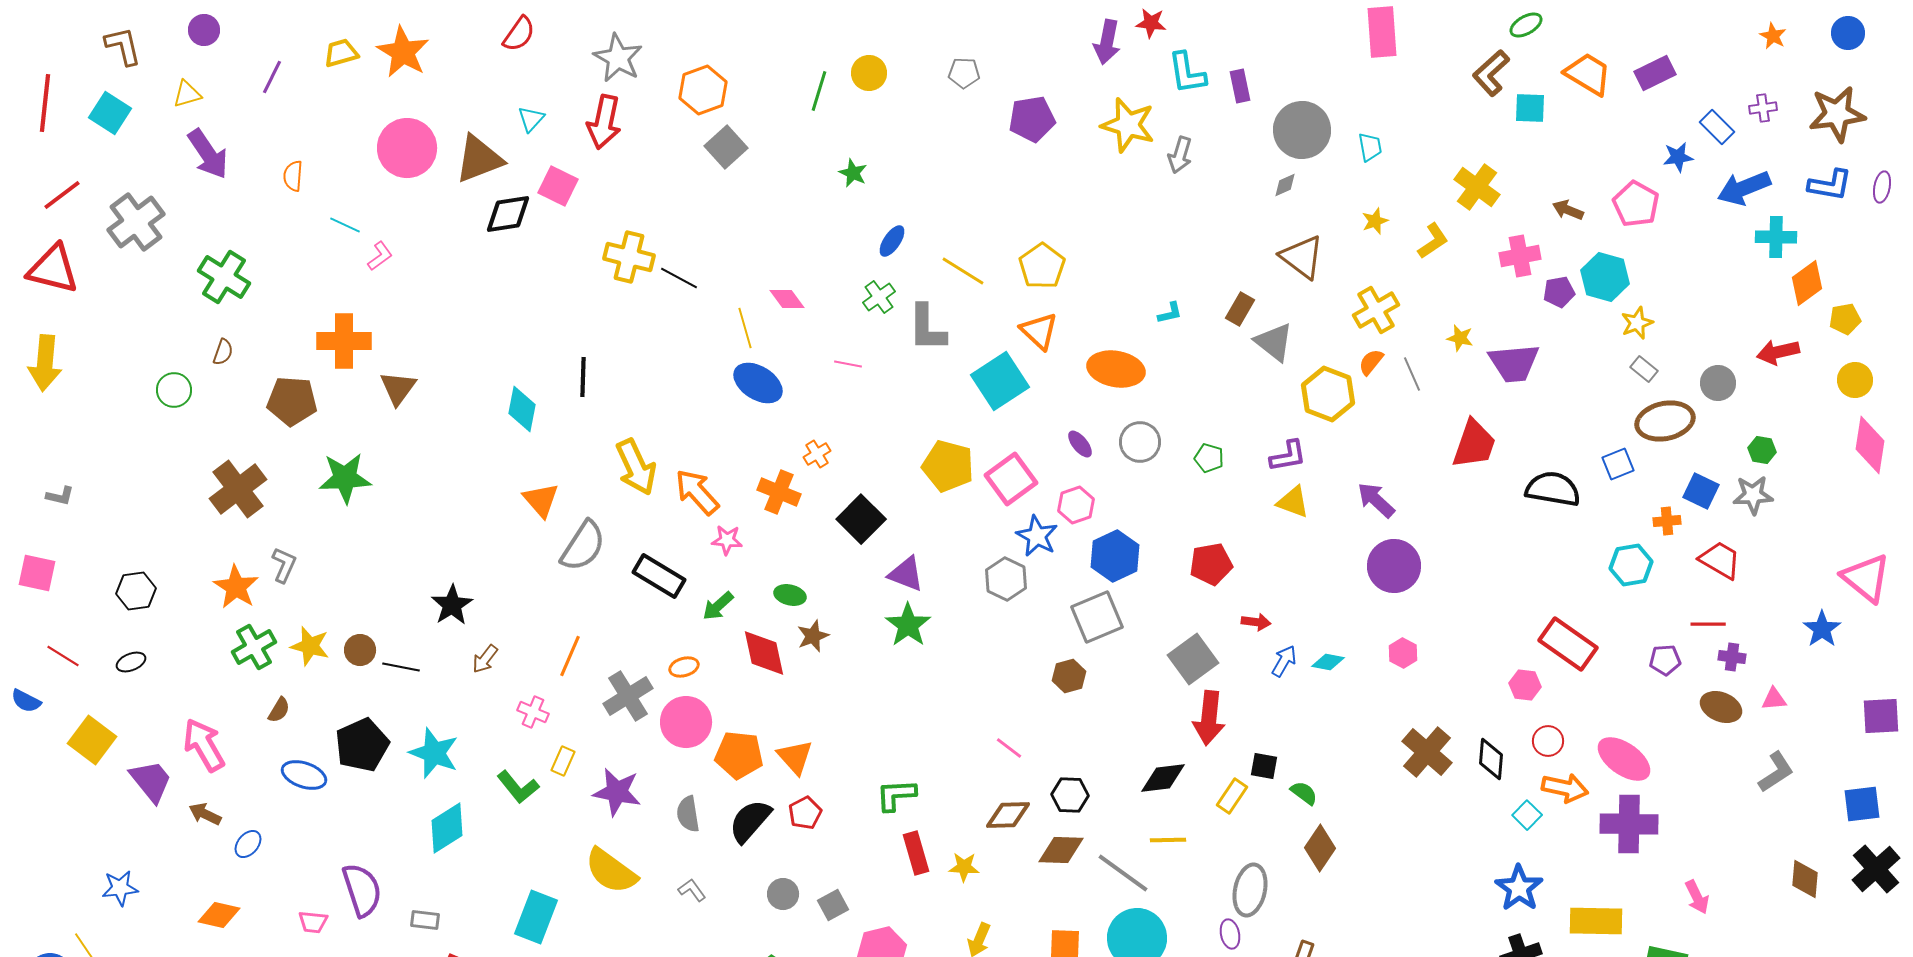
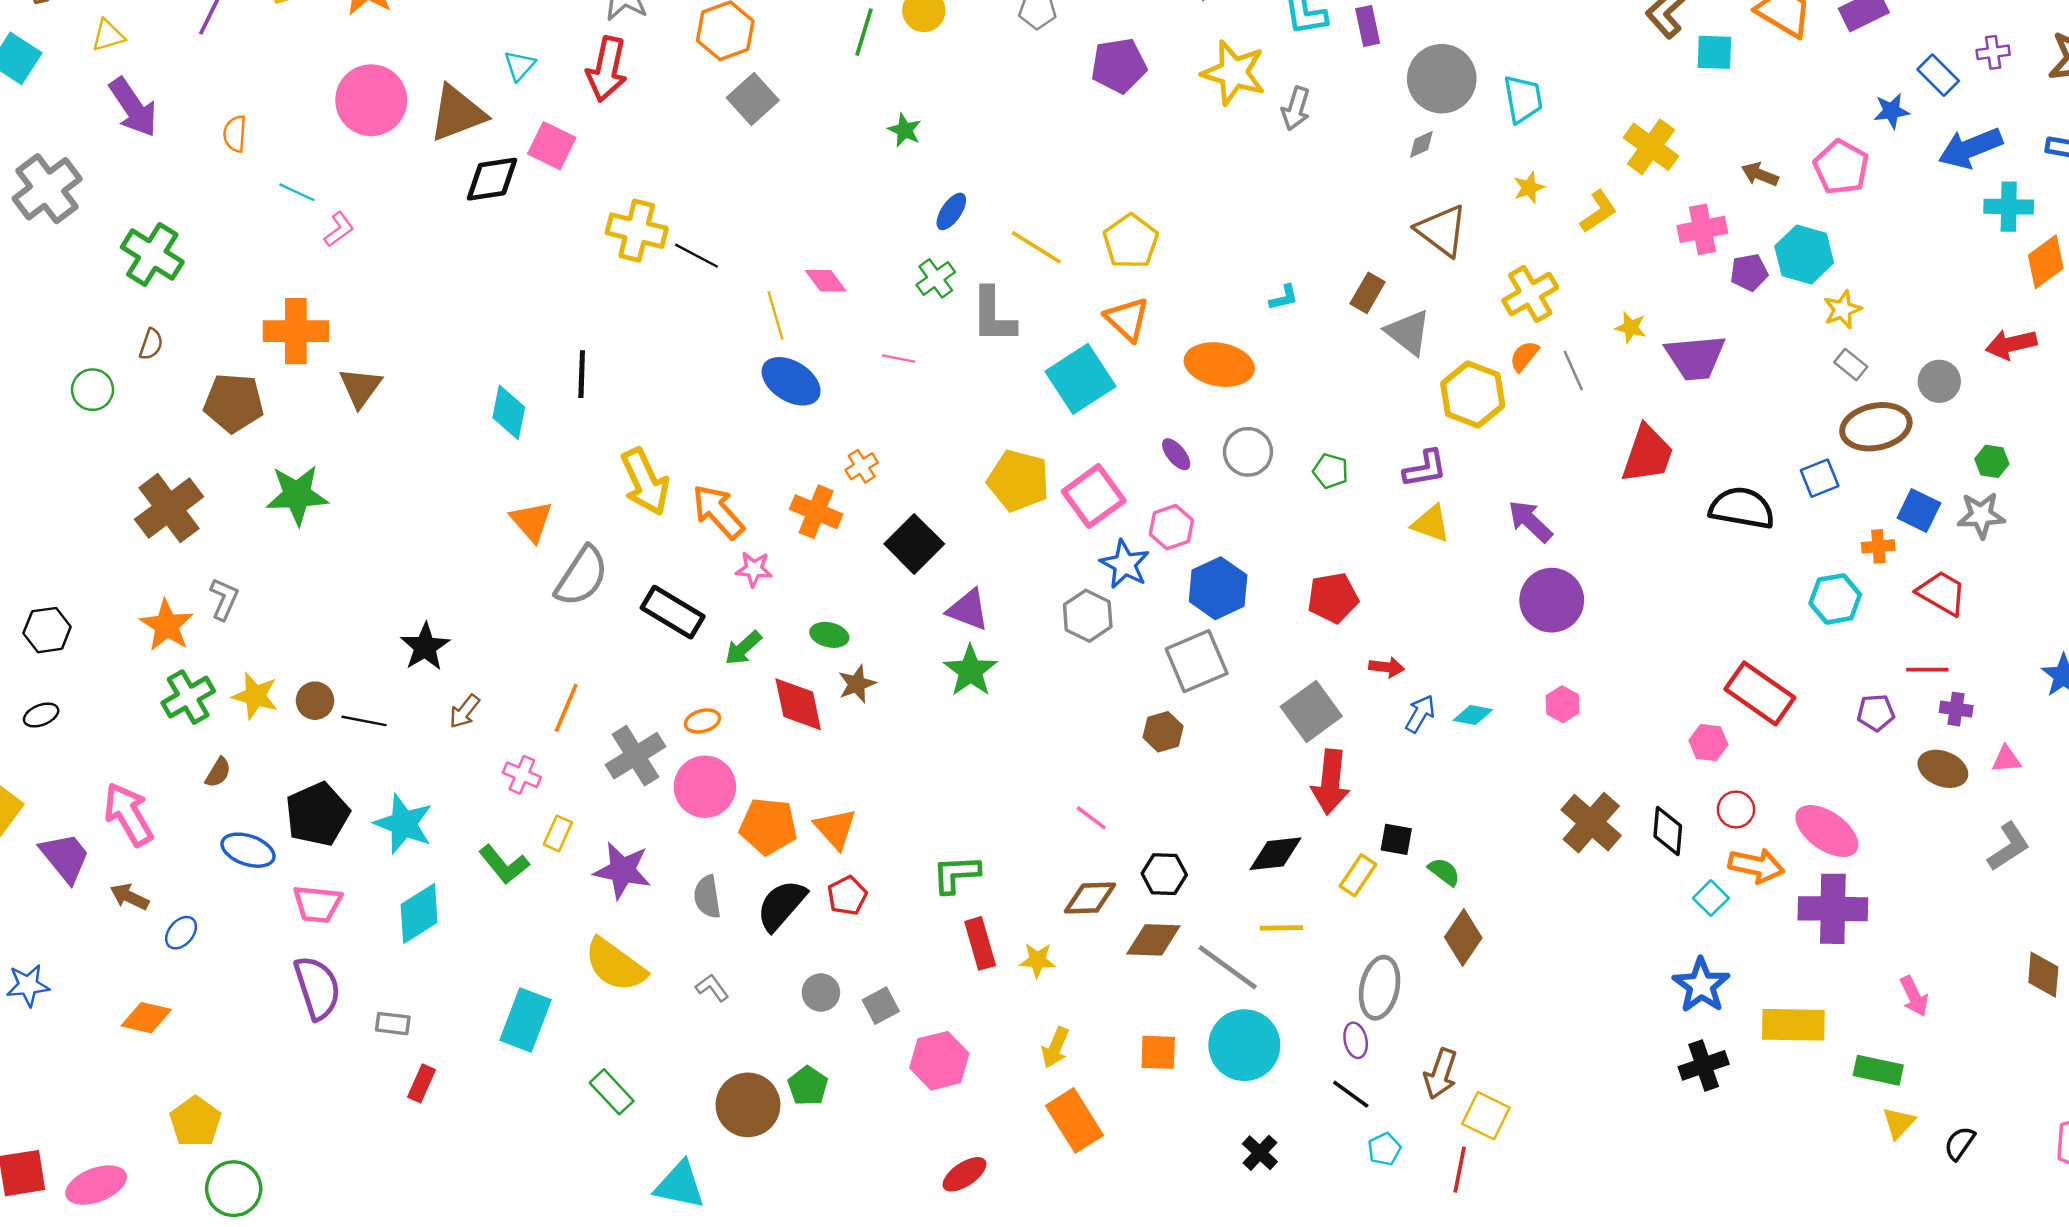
cyan trapezoid: (1370, 147) -> (1523, 99), size x1.4
pink trapezoid: (313, 922) -> (317, 904), moved, size x1.4

